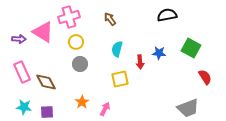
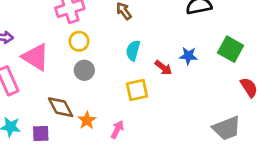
pink triangle: (43, 32) -> (36, 57), moved
red arrow: (140, 62) -> (163, 68), turned -48
brown diamond: (46, 82) -> (61, 107), moved

